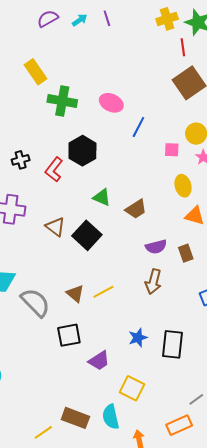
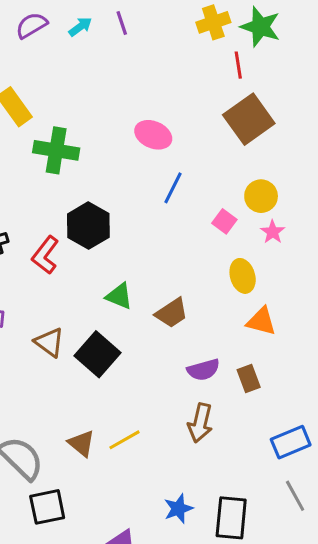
pink ellipse: (111, 103) -> (153, 135), moved
pink square: (172, 150) -> (224, 221), turned 35
black square: (69, 335) -> (47, 507), moved

